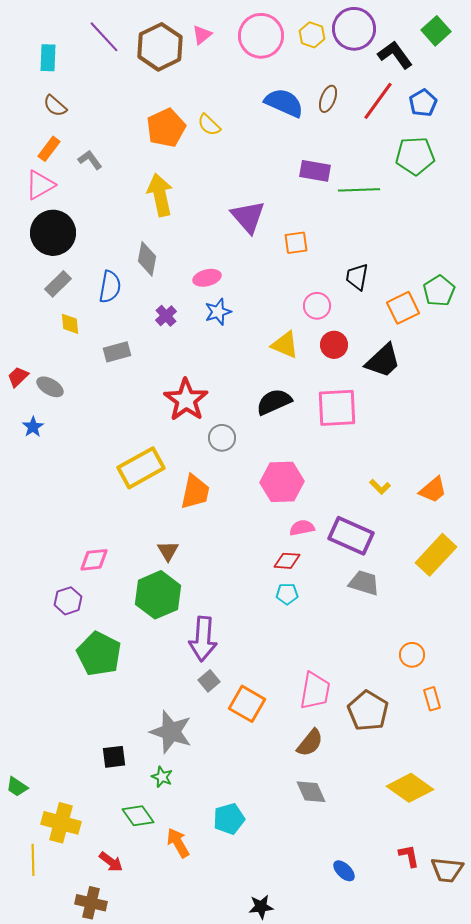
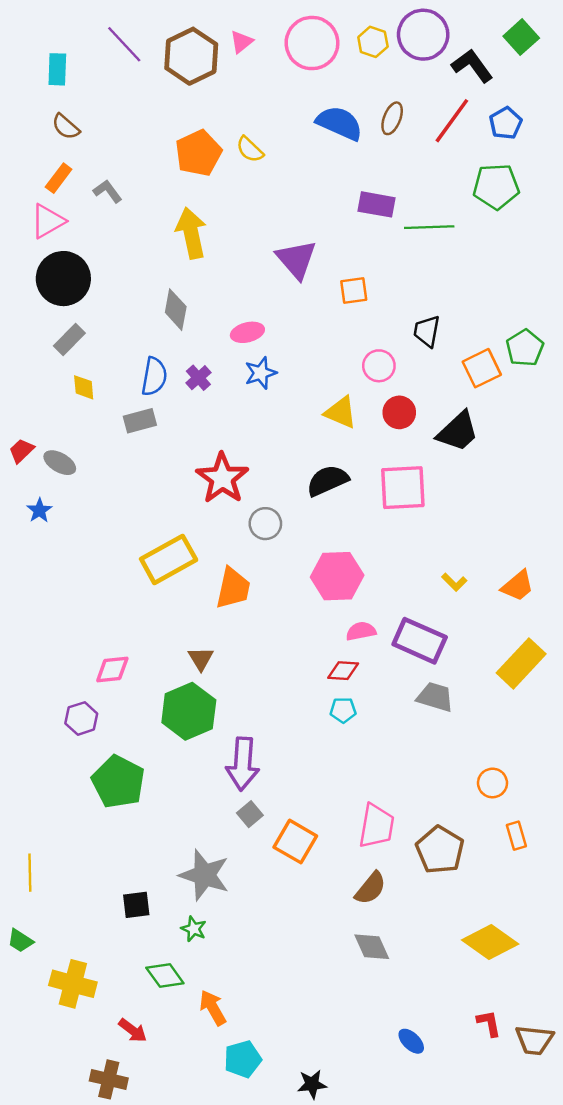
blue semicircle: (110, 287) -> (154, 377), moved
cyan pentagon: (229, 819) -> (243, 1059), moved
yellow line: (33, 860) -> (30, 873), moved

